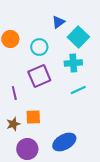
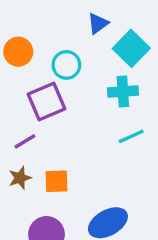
purple square: (39, 76) -> (46, 101), moved
purple line: (14, 93) -> (25, 141), turned 72
brown star: (13, 124) -> (20, 178), moved

